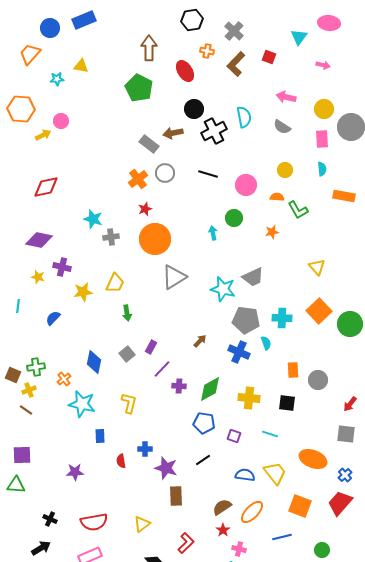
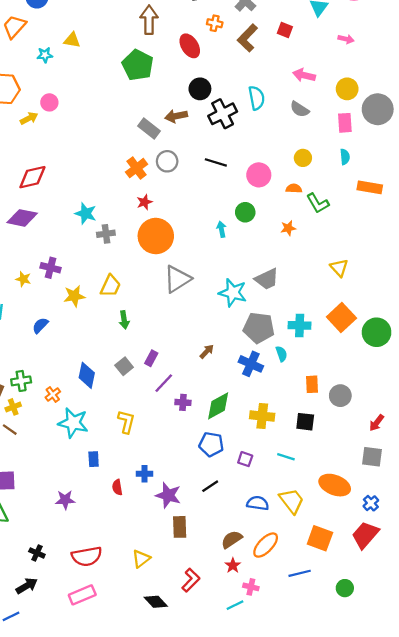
purple diamond: (39, 240) -> (22, 218), moved

